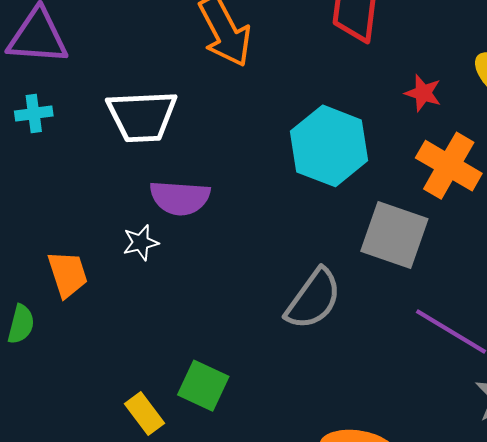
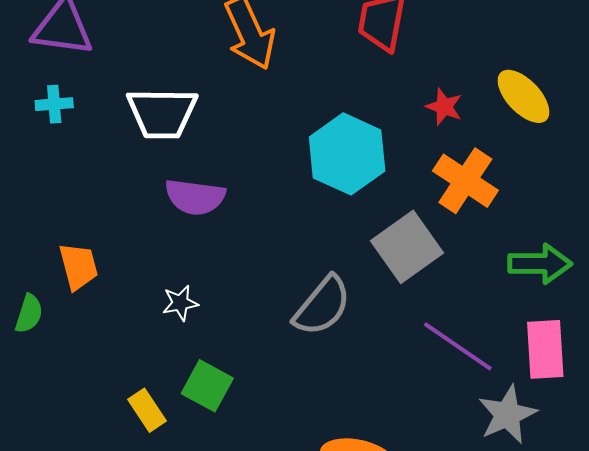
gray square: (394, 235) -> (407, 247), turned 32
white star: (141, 243) -> (180, 303), moved

